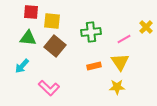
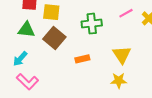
pink line: (124, 39) -> (126, 13), moved
orange rectangle: (94, 66) -> (82, 59), moved
pink L-shape: (49, 88) -> (27, 82), moved

